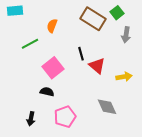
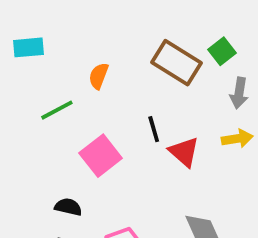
yellow arrow: (124, 77) -> (237, 139), moved
black semicircle: (47, 92) -> (68, 207), moved

